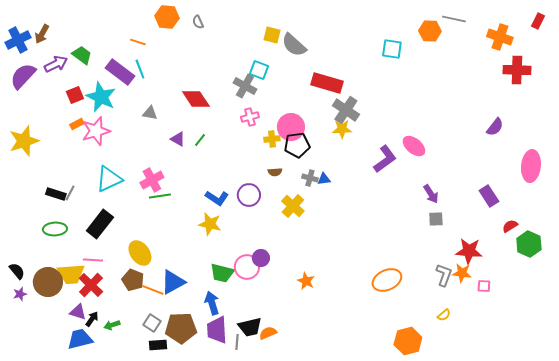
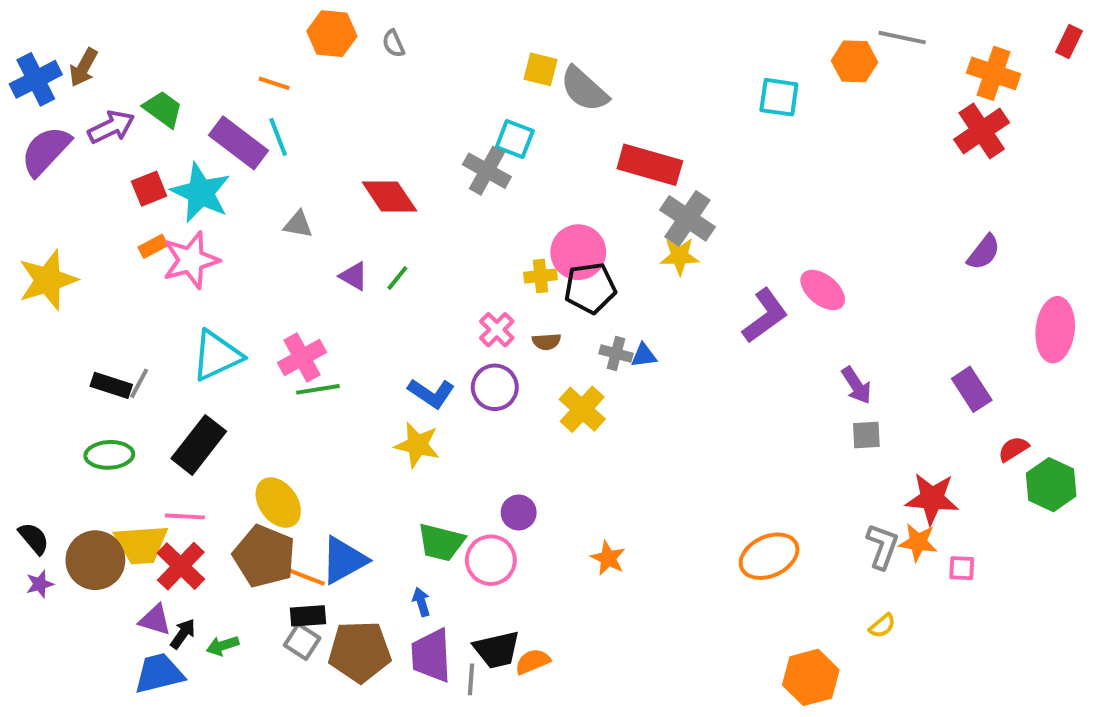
red cross: (517, 70) -> (982, 131), moved, turned -36
pink cross: (250, 117) -> (497, 330), moved, turned -30
pink circle: (247, 267) -> (491, 560), moved
brown pentagon: (133, 280) -> (264, 556), size x1.4
blue arrow: (212, 303) -> (421, 602), size x0.6
black rectangle: (158, 345) -> (308, 616), moved

